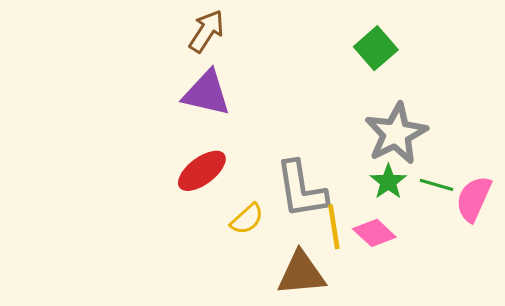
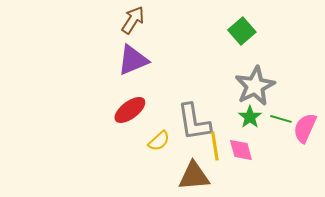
purple triangle: (207, 93) -> (133, 60), turned -36
pink diamond: (374, 233) -> (241, 150), turned 32

